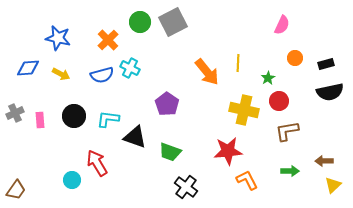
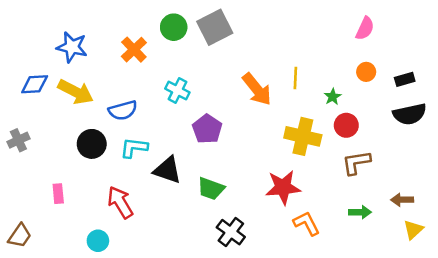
pink semicircle: (282, 25) -> (365, 28), moved
cyan cross: (130, 68) -> (177, 91), moved
yellow arrow: (61, 74) -> (76, 92), size x1.6
blue semicircle: (102, 75) -> (123, 110), moved
pink rectangle: (40, 120) -> (58, 194), moved
cyan circle: (72, 180) -> (98, 241), moved

